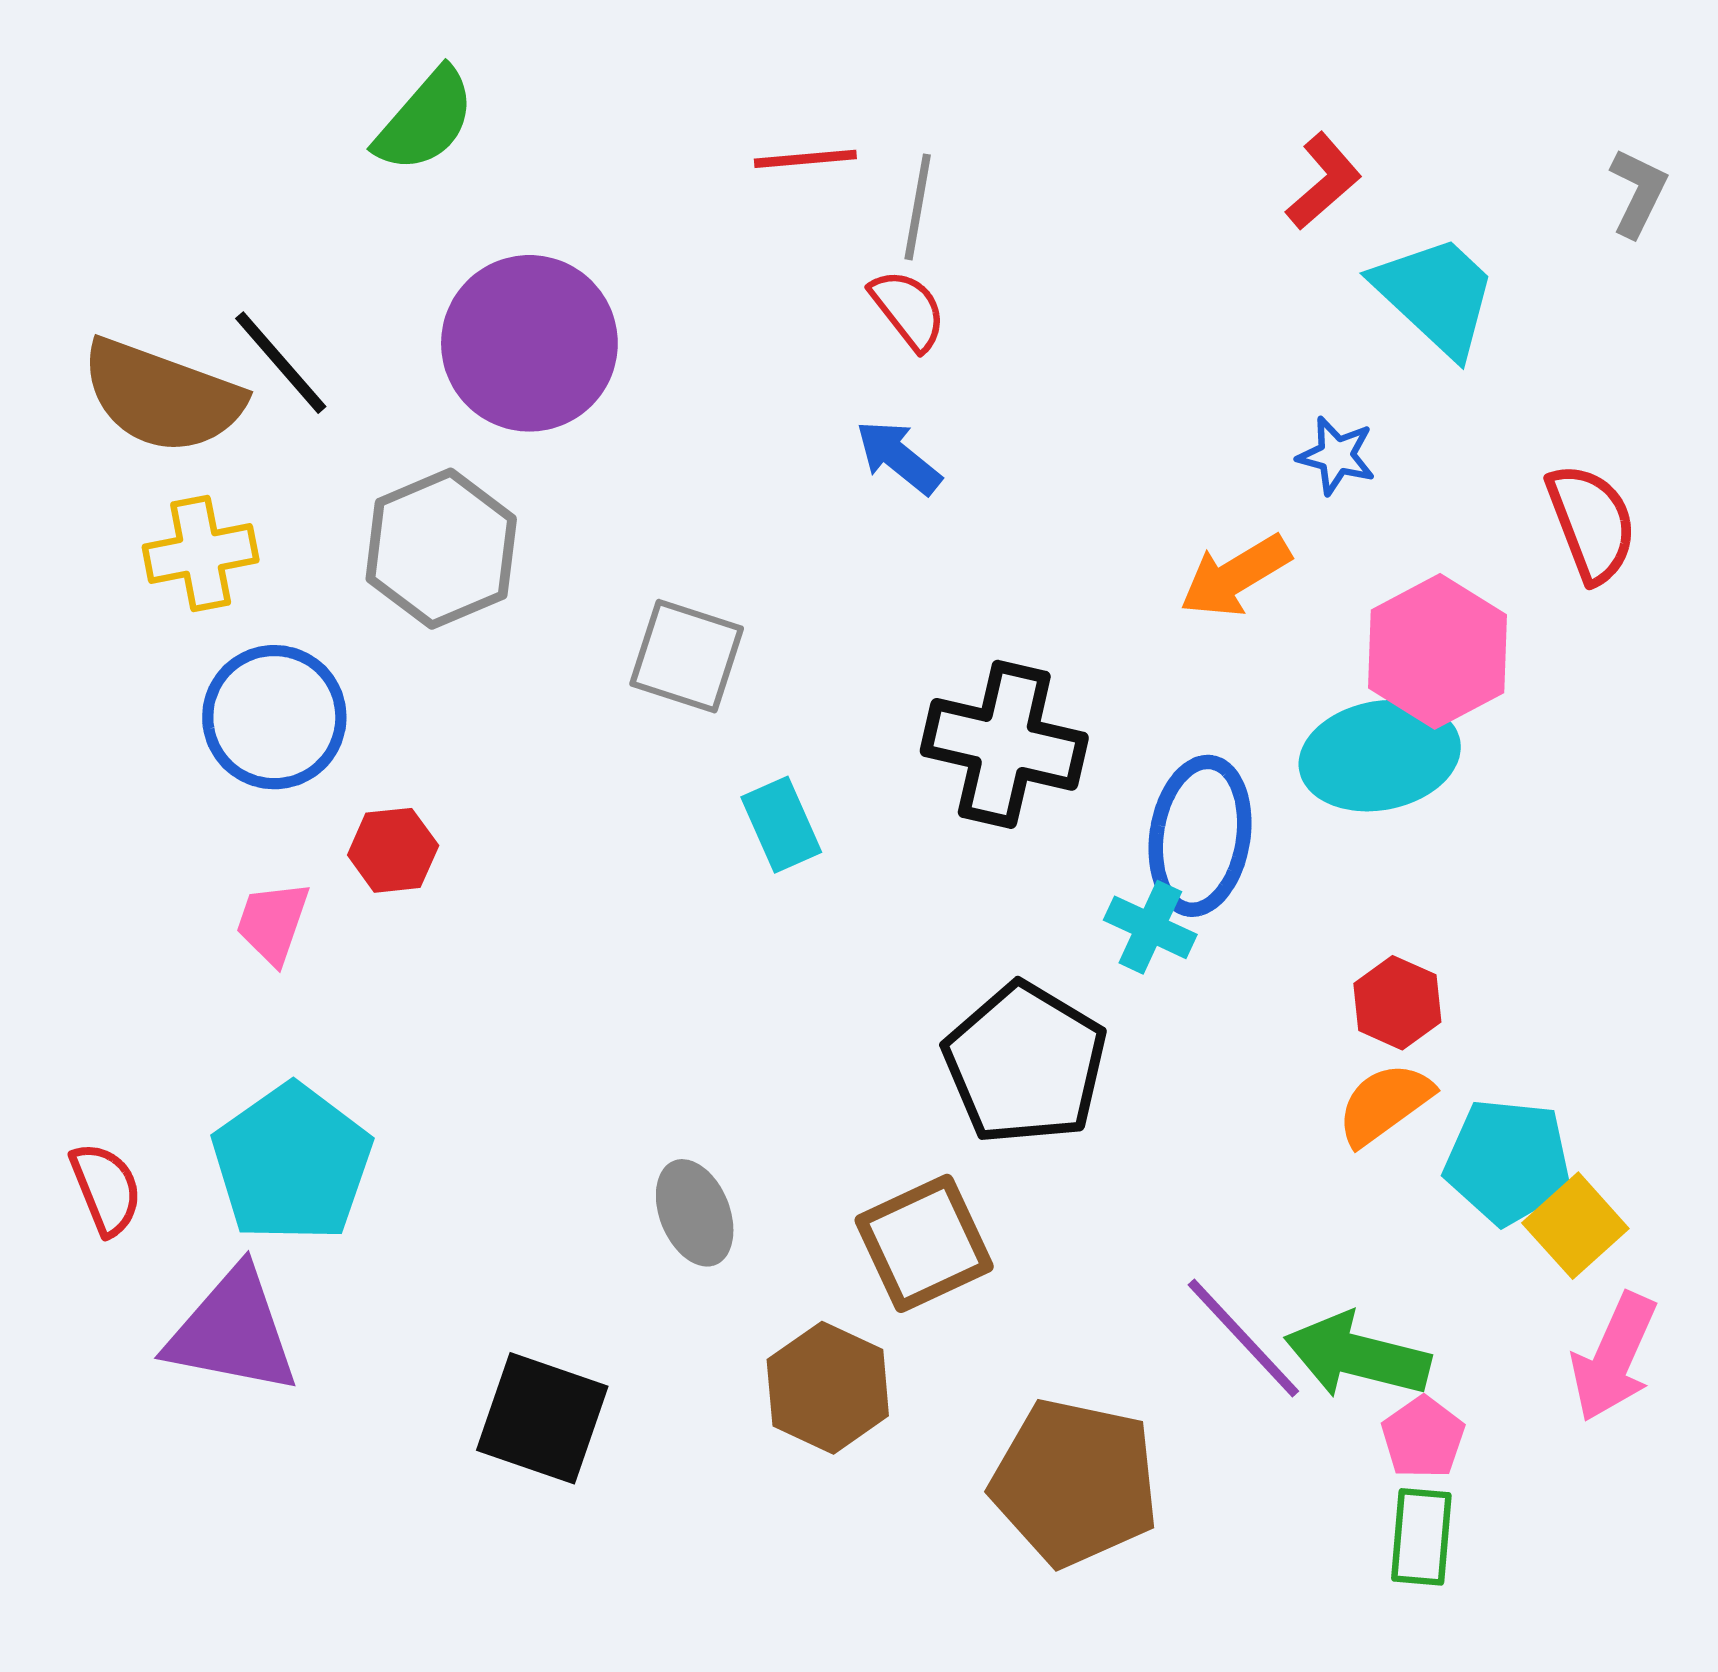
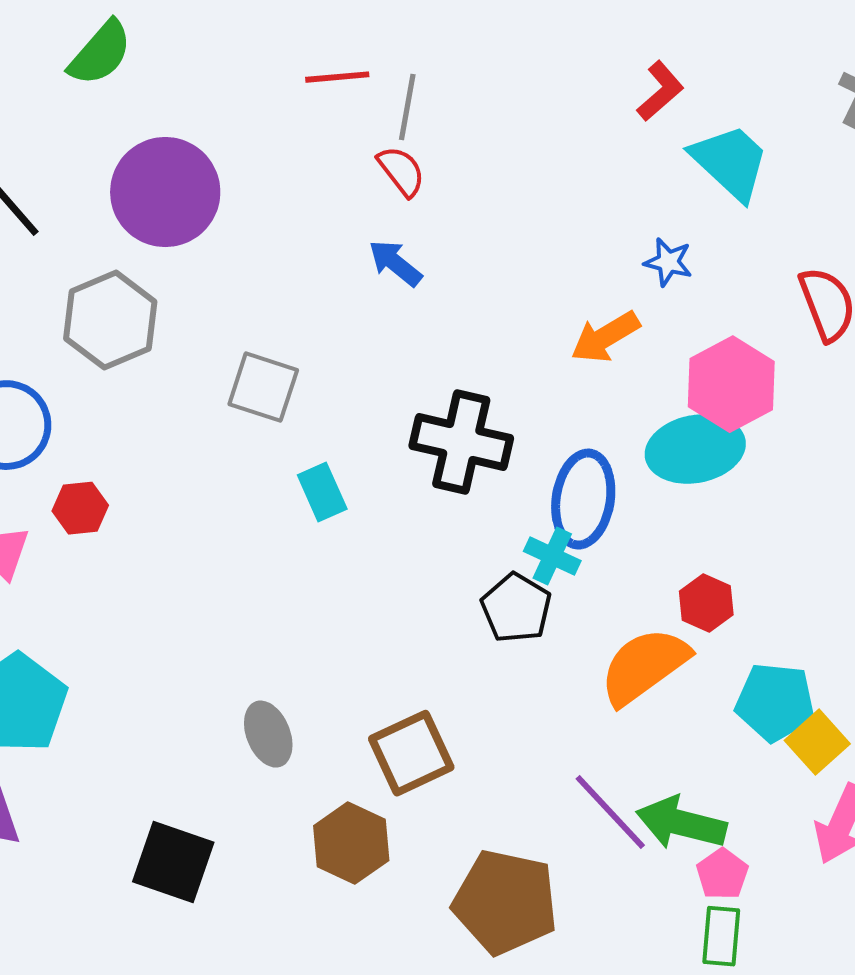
black pentagon: (1025, 1064) -> (516, 608), moved, size x0.7
orange semicircle: (1385, 1104) -> (644, 666), moved, size x1.5

